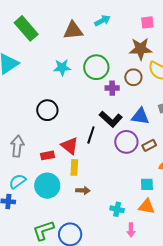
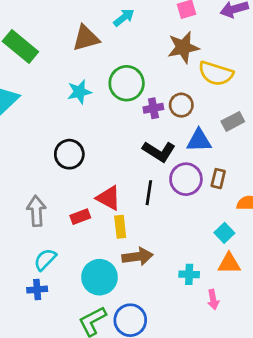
brown circle: (133, 77) -> (181, 105), moved
black line: (91, 135) -> (149, 193), moved
brown rectangle: (149, 145) -> (218, 179), turned -40
cyan square: (147, 184) -> (224, 233), turned -32
cyan circle: (47, 186) -> (99, 277), moved
brown arrow: (83, 190) -> (137, 257), size x1.5

